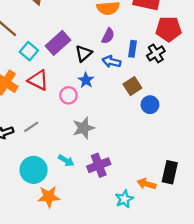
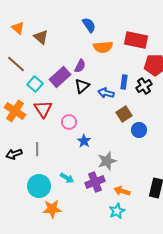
purple semicircle: (108, 36) -> (80, 66), moved
red triangle: (38, 80) -> (43, 109), turned 30
blue star: (86, 80) -> (84, 141), moved
gray line: (31, 127) -> (37, 149), turned -56
gray star: (84, 128) -> (107, 161), moved
orange arrow: (146, 184) -> (122, 191), moved

